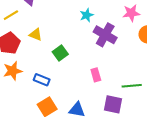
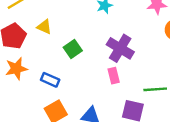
purple cross: (105, 35) -> (120, 48), moved

